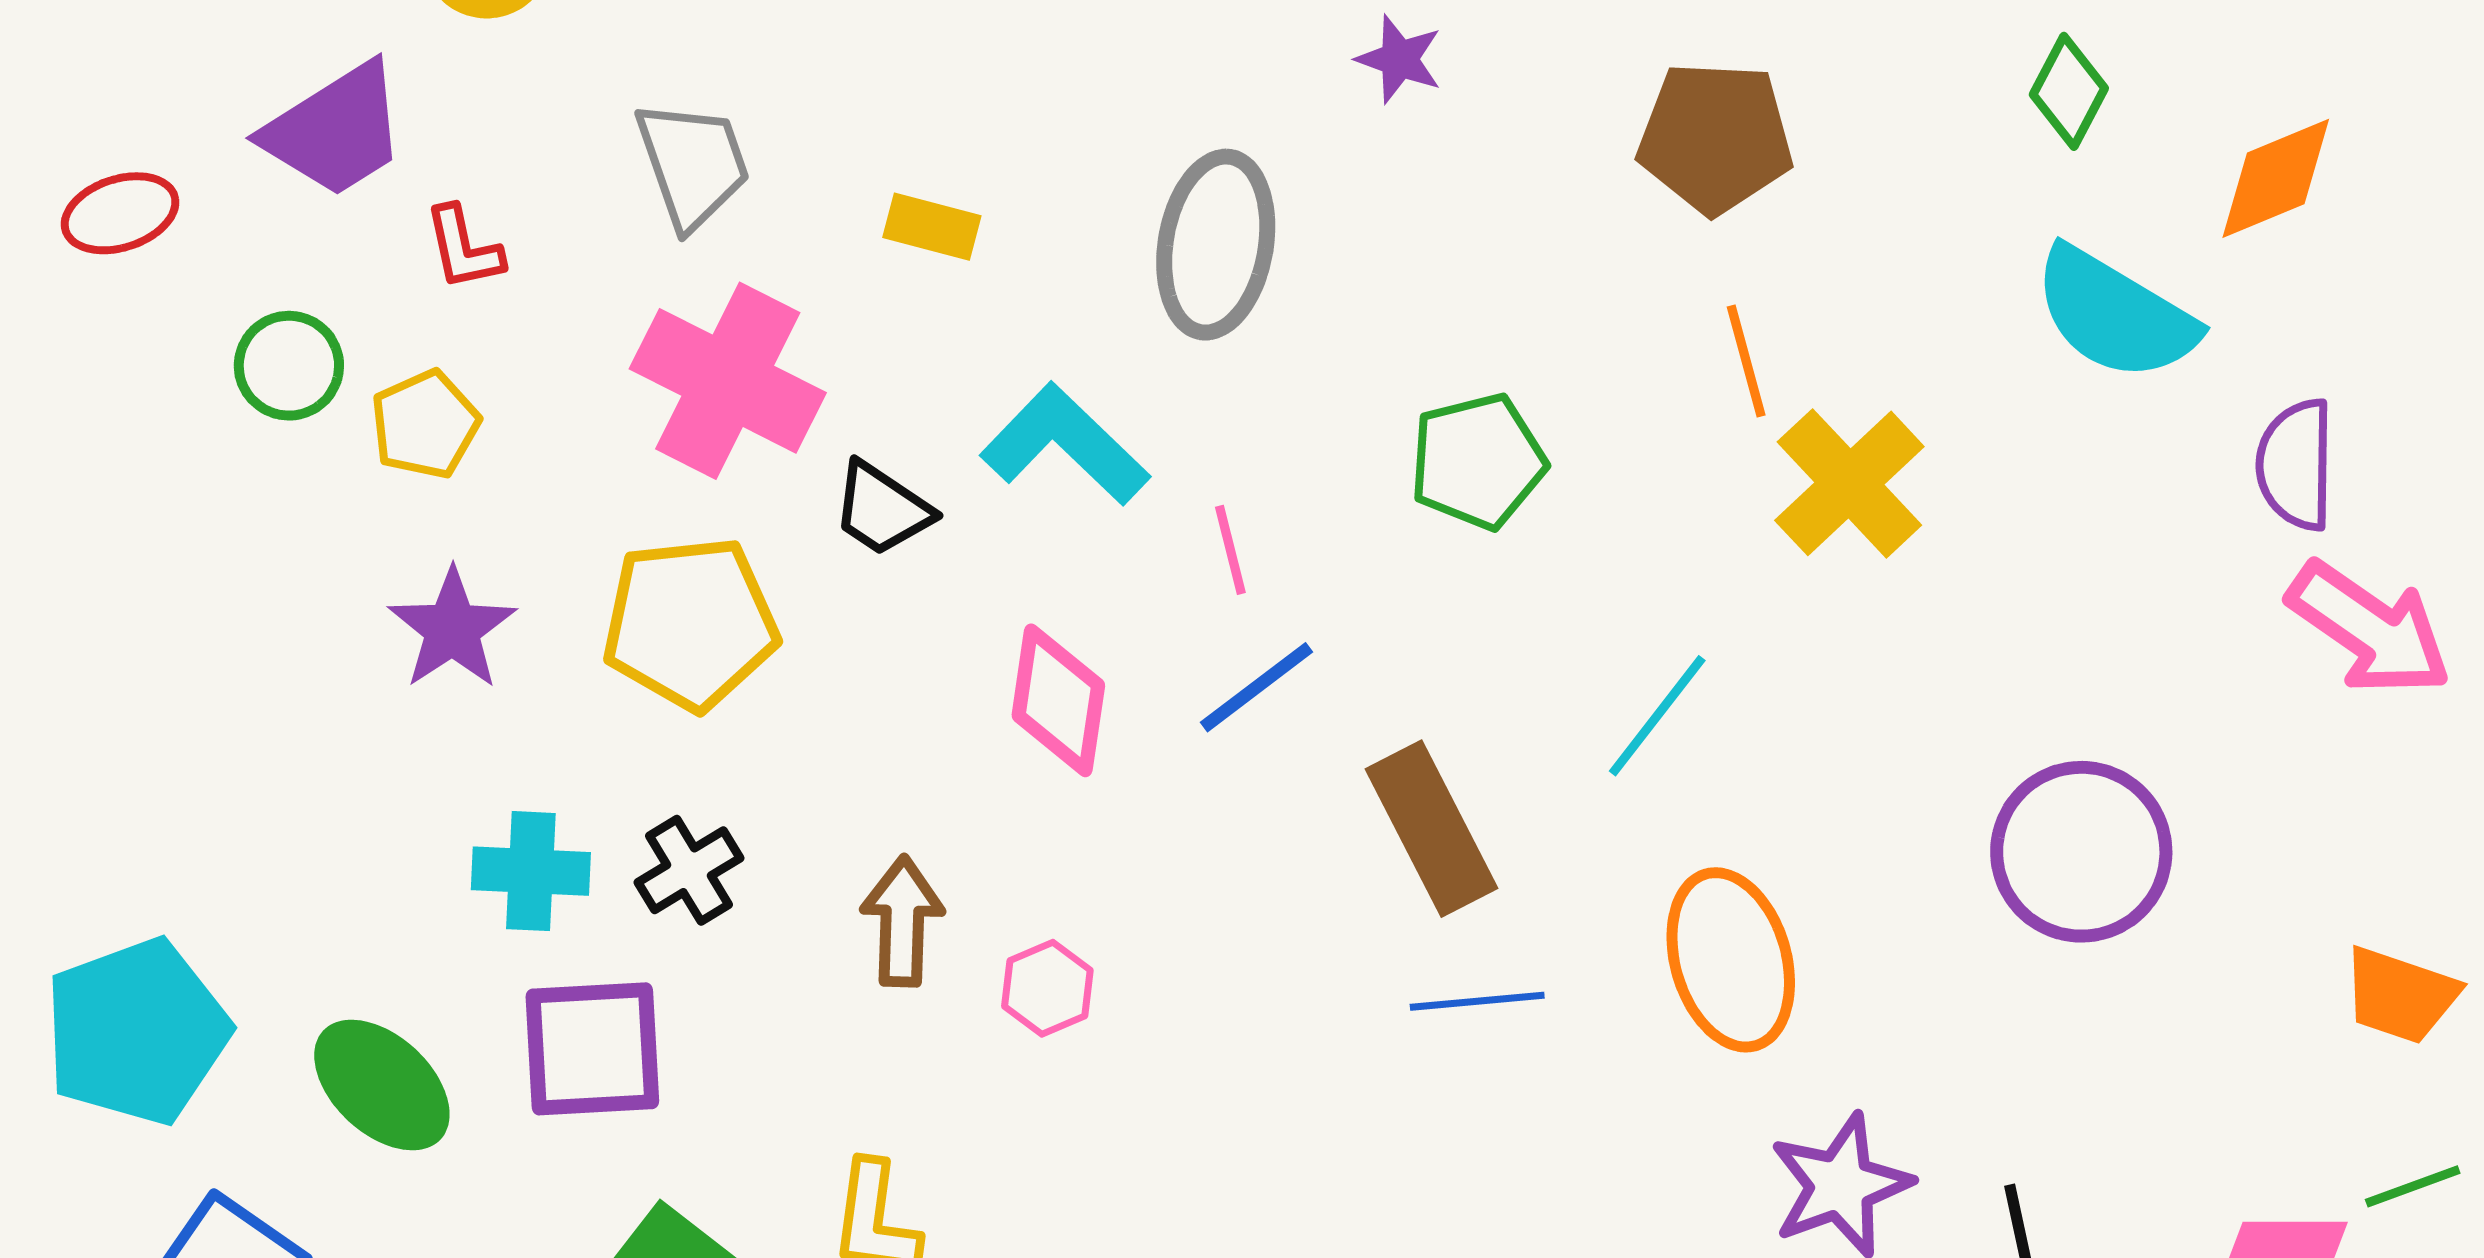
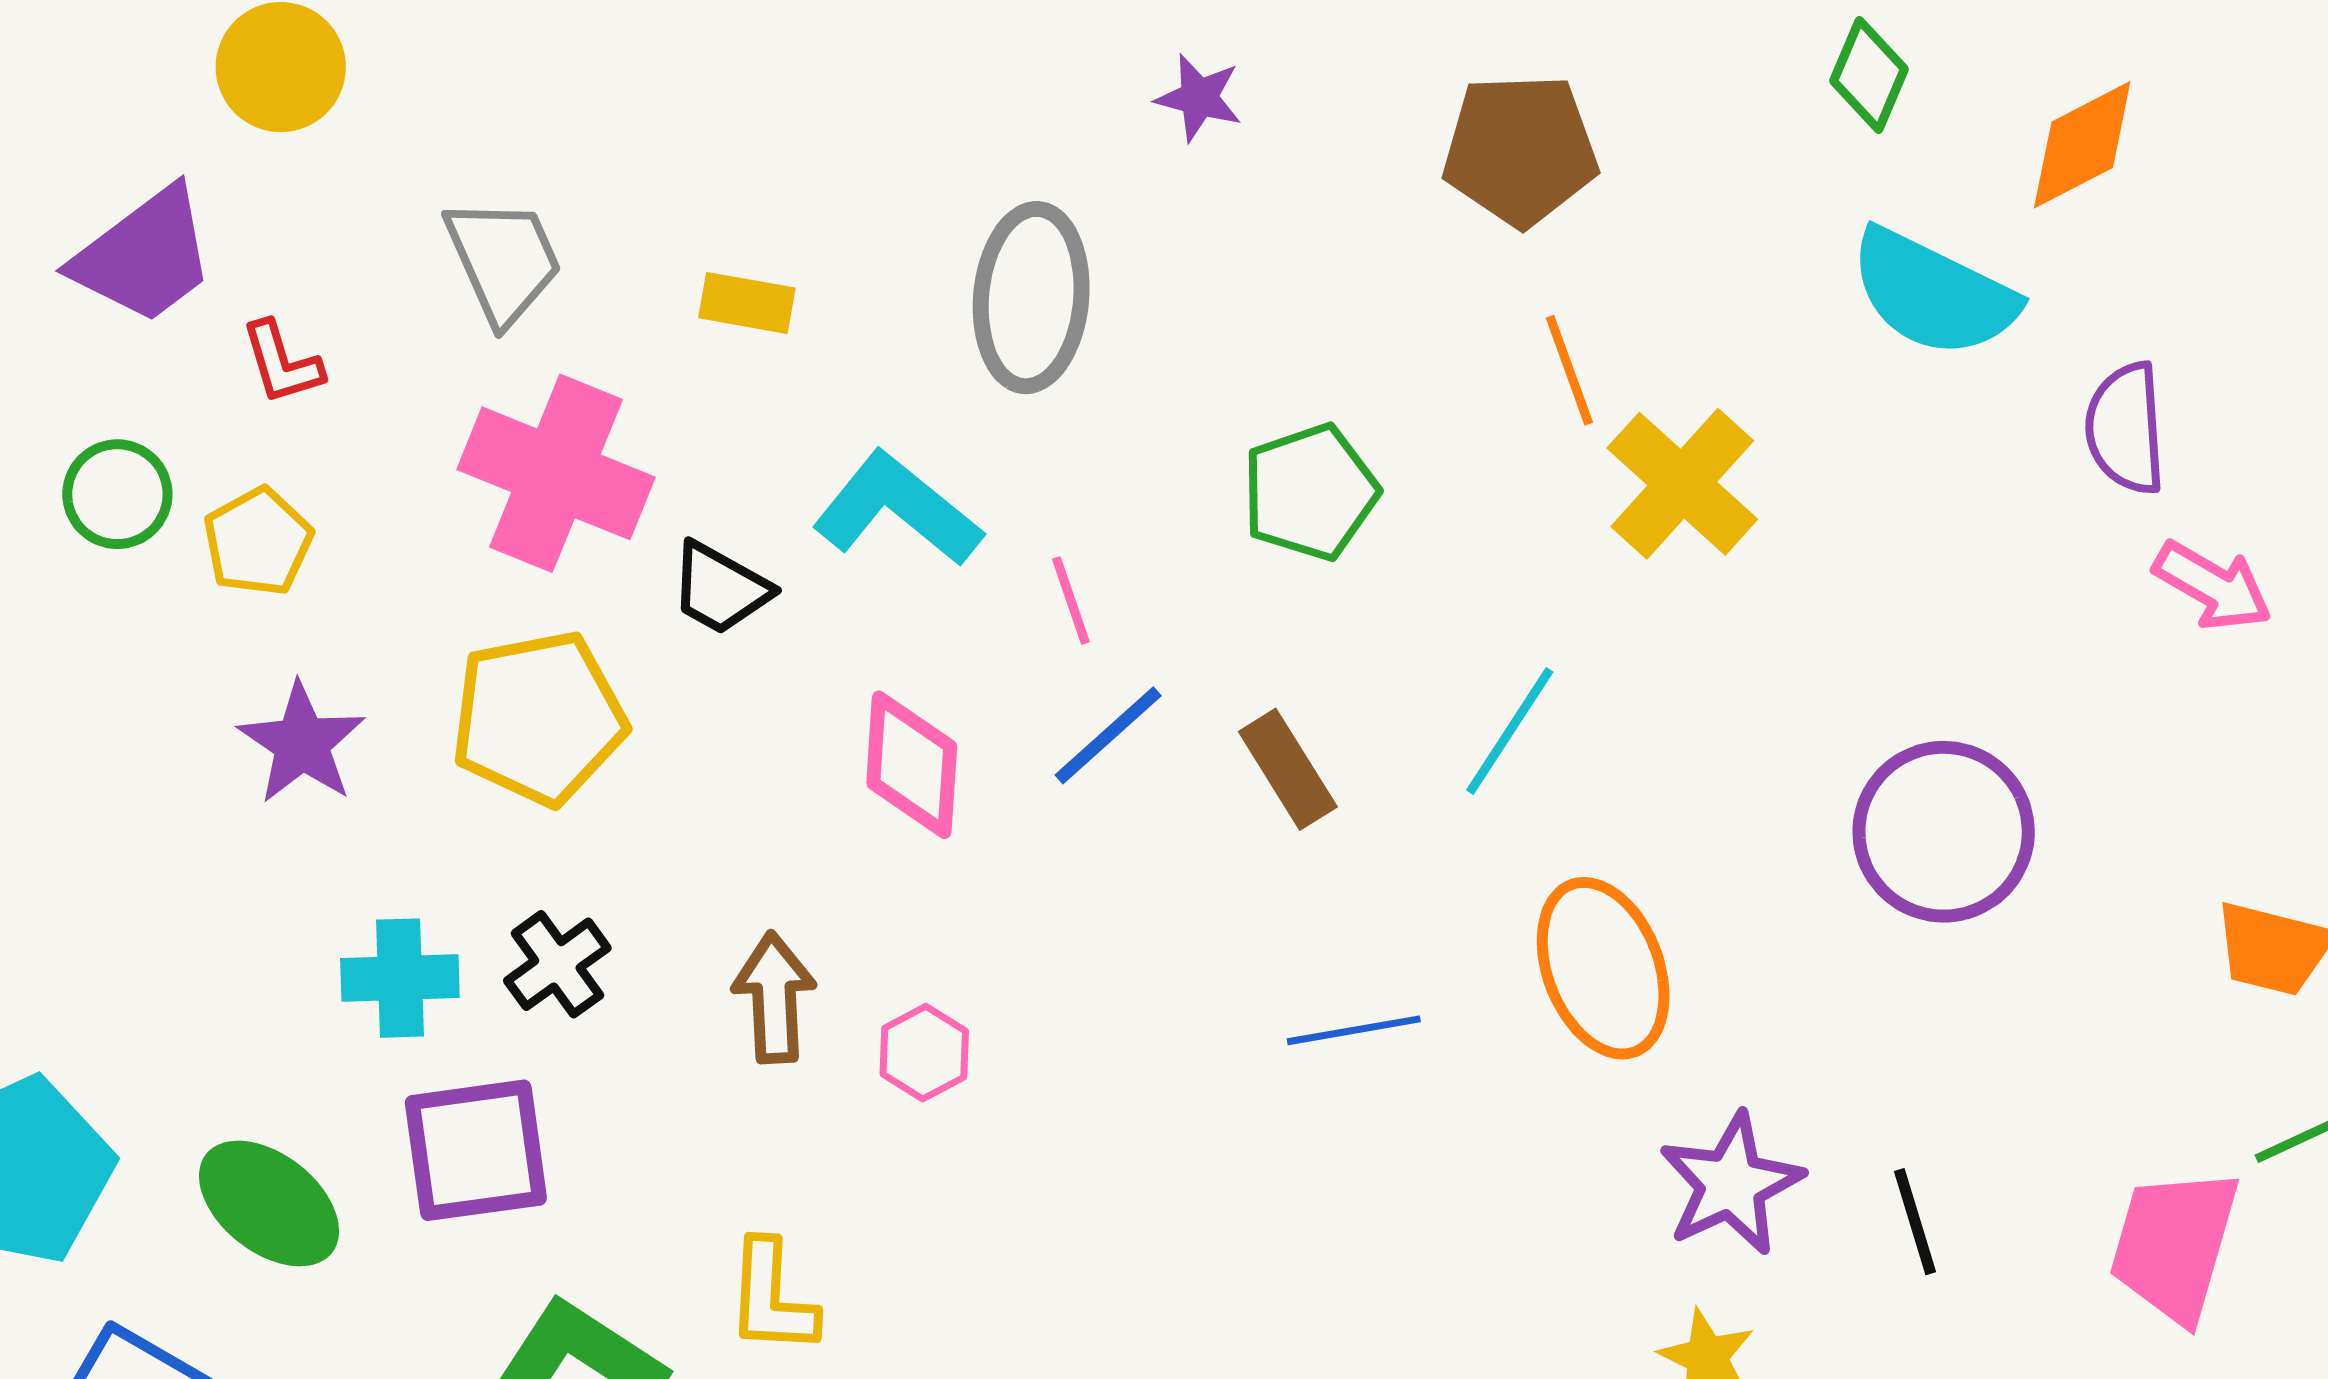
pink arrow: (2369, 629) -> (2213, 586), size x0.7
brown rectangle: (1432, 829) -> (1288, 769), moved, size x0.7

